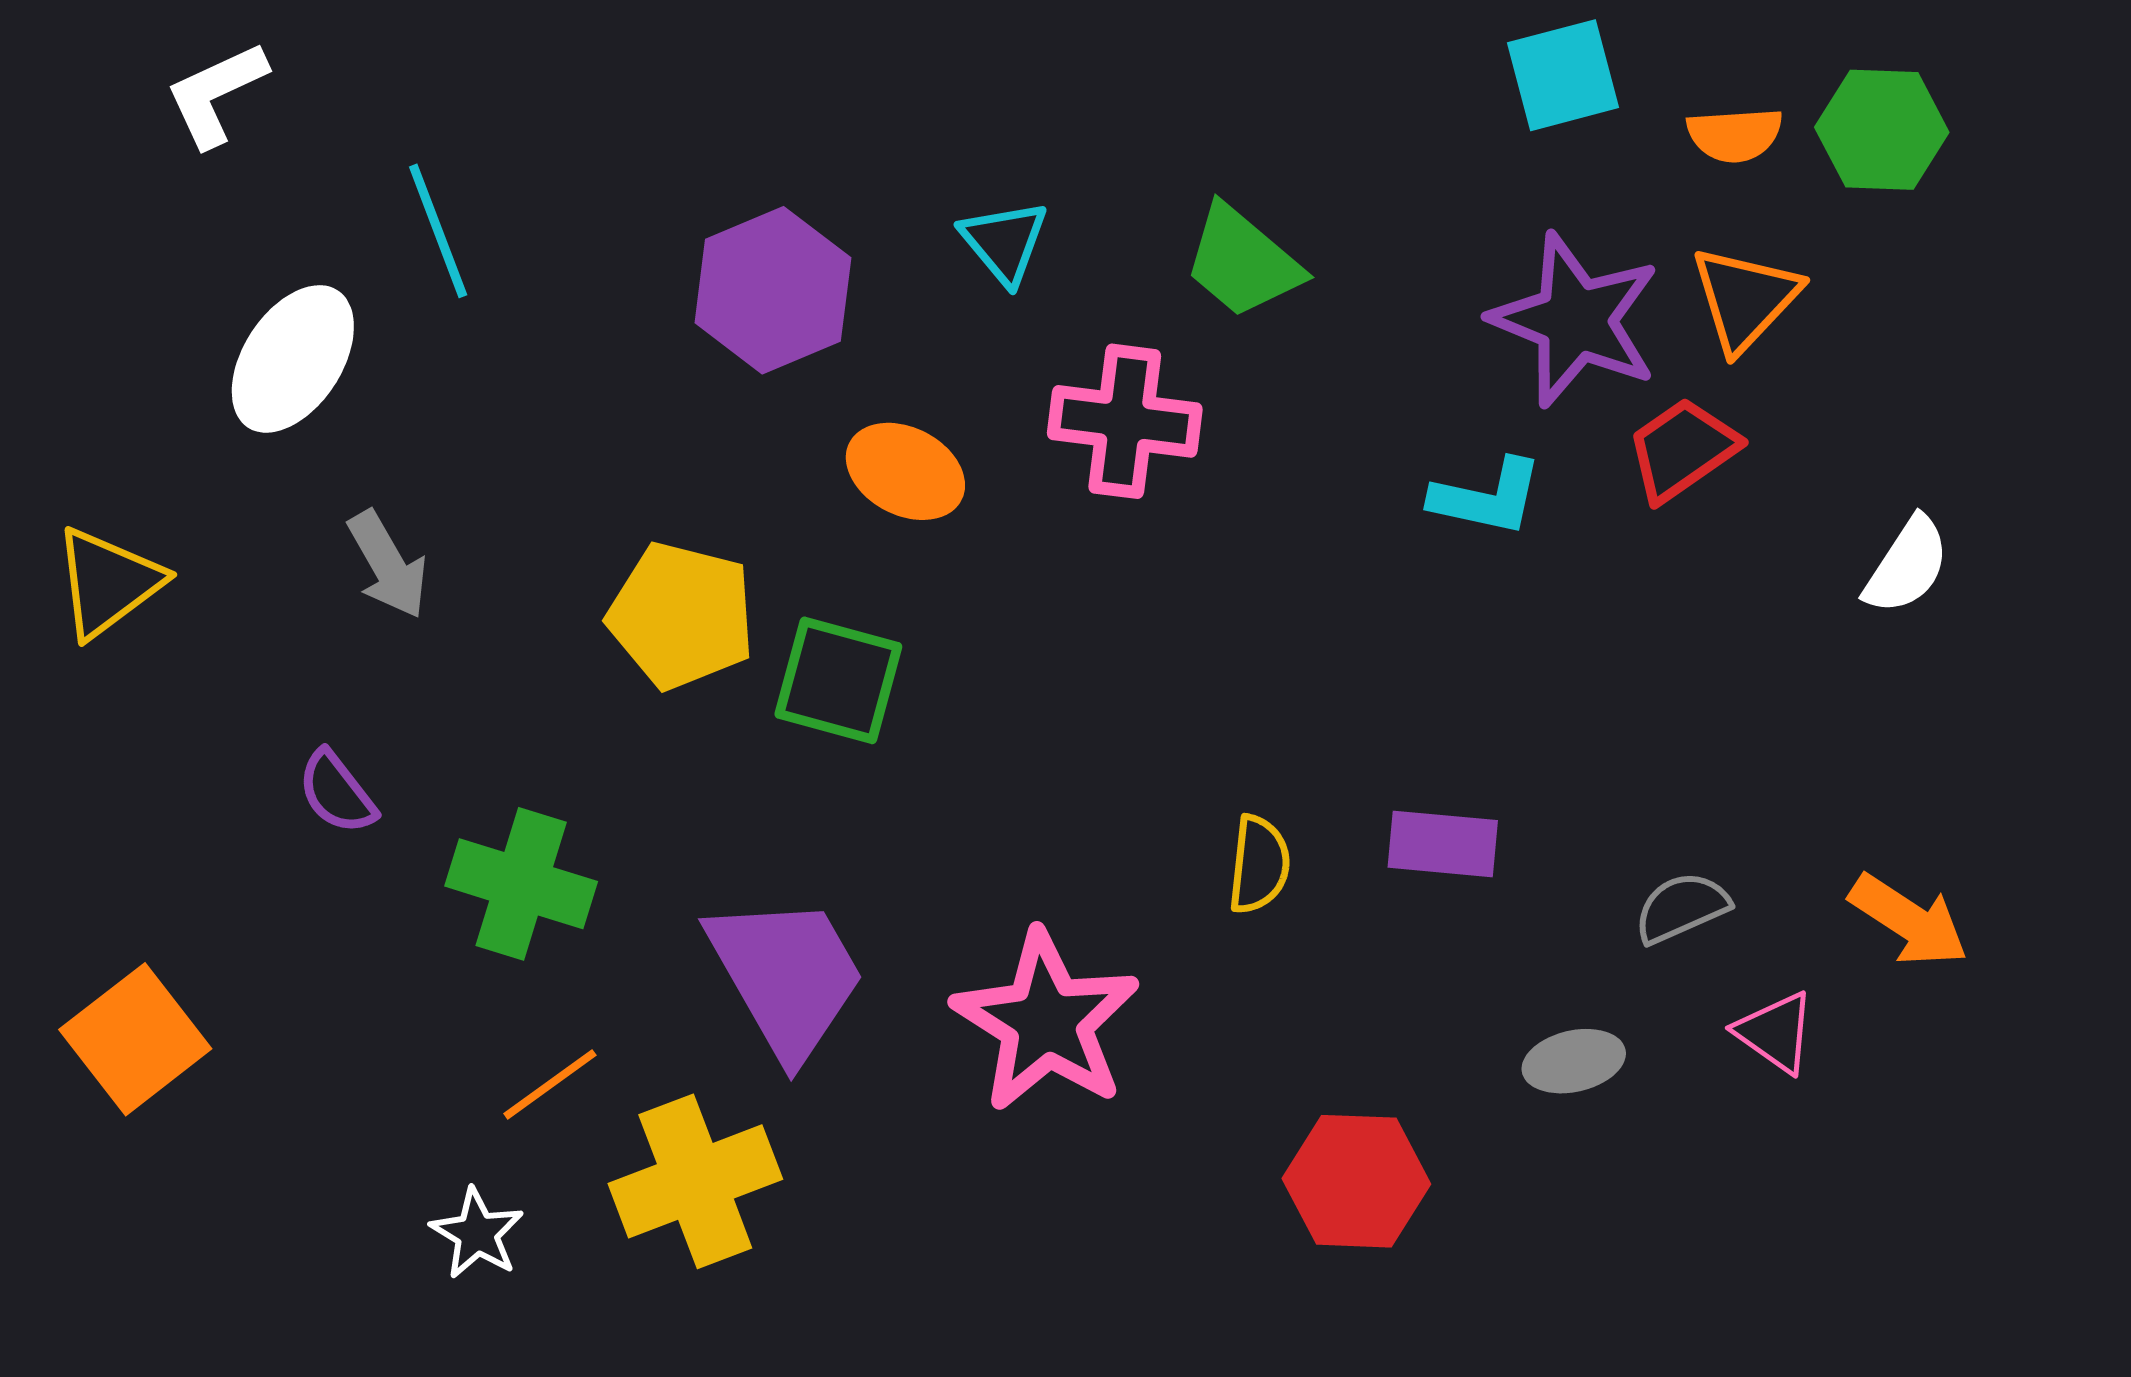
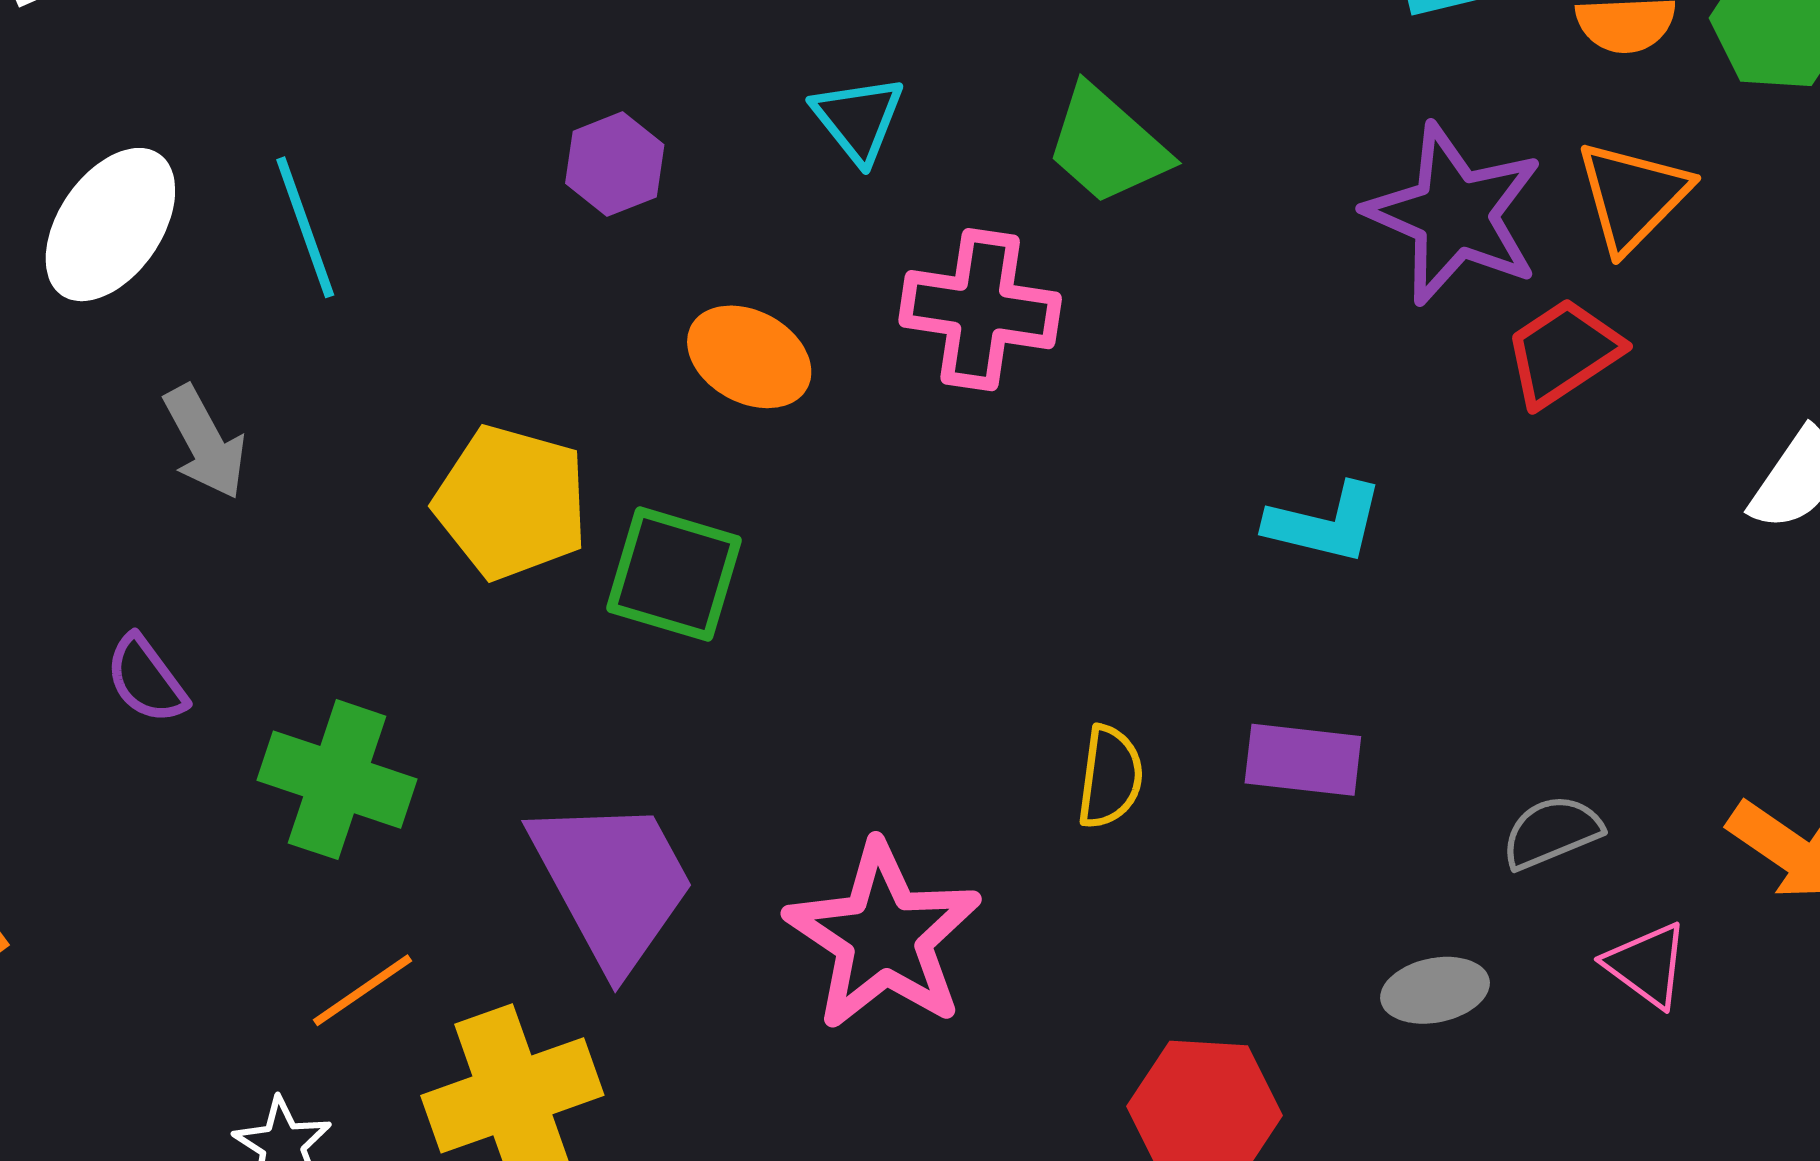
cyan line: (438, 231) -> (305, 227), moved
purple hexagon: (773, 290) -> (615, 164), size x0.6
cyan L-shape: (1487, 497) -> (1325, 523), moved

